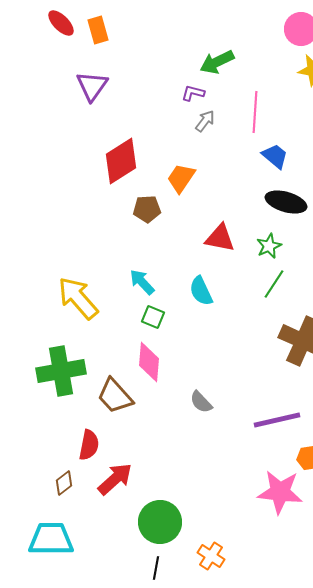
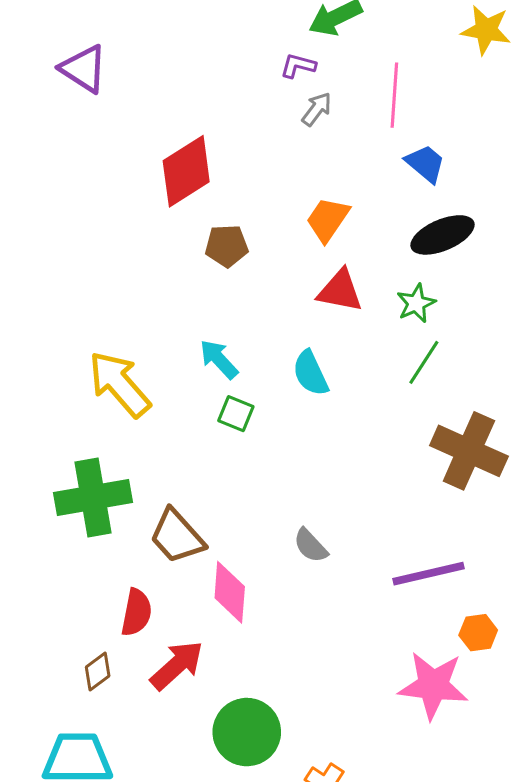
purple triangle: (92, 86) -> (84, 69), moved, turned -32
orange trapezoid: (181, 178) -> (328, 219), moved
black ellipse: (286, 202) -> (443, 235), turned -39
pink diamond: (149, 362) -> (230, 592), moved

